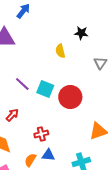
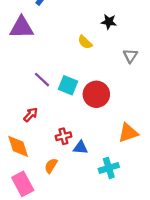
yellow semicircle: (60, 51) -> (85, 42), turned -32
blue triangle: (48, 155) -> (80, 148), moved

